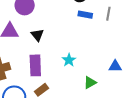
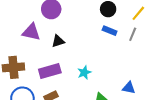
black triangle: (37, 35) -> (58, 41), turned 40
purple rectangle: (35, 65) -> (50, 71), turned 65

